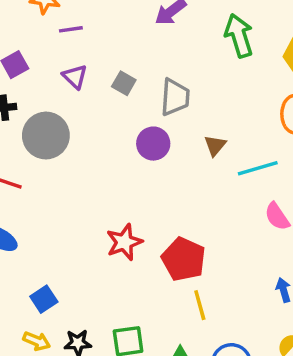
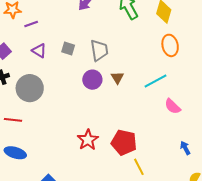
brown triangle: (215, 145) -> (117, 78), moved

